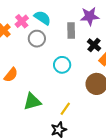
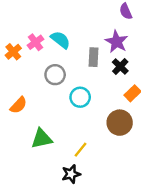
purple star: (90, 16) -> (117, 42), turned 30
gray circle: (37, 39) -> (55, 75), moved
black cross: (94, 45) -> (120, 66), moved

